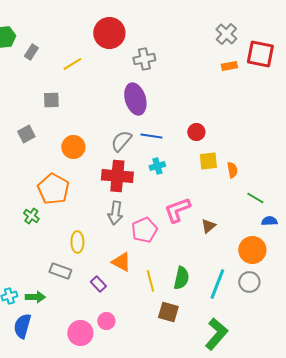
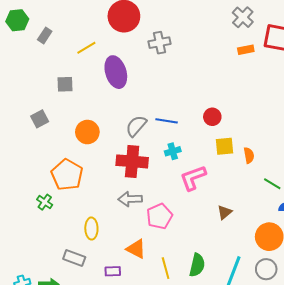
purple ellipse: (135, 99) -> (116, 72), moved
pink L-shape: (177, 210) -> (193, 178), moved
gray arrow: (115, 213) -> (130, 199), turned 80
purple rectangle: (98, 284) -> (113, 271), turned -49

